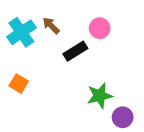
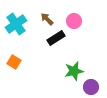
brown arrow: (51, 26) -> (47, 19), moved

